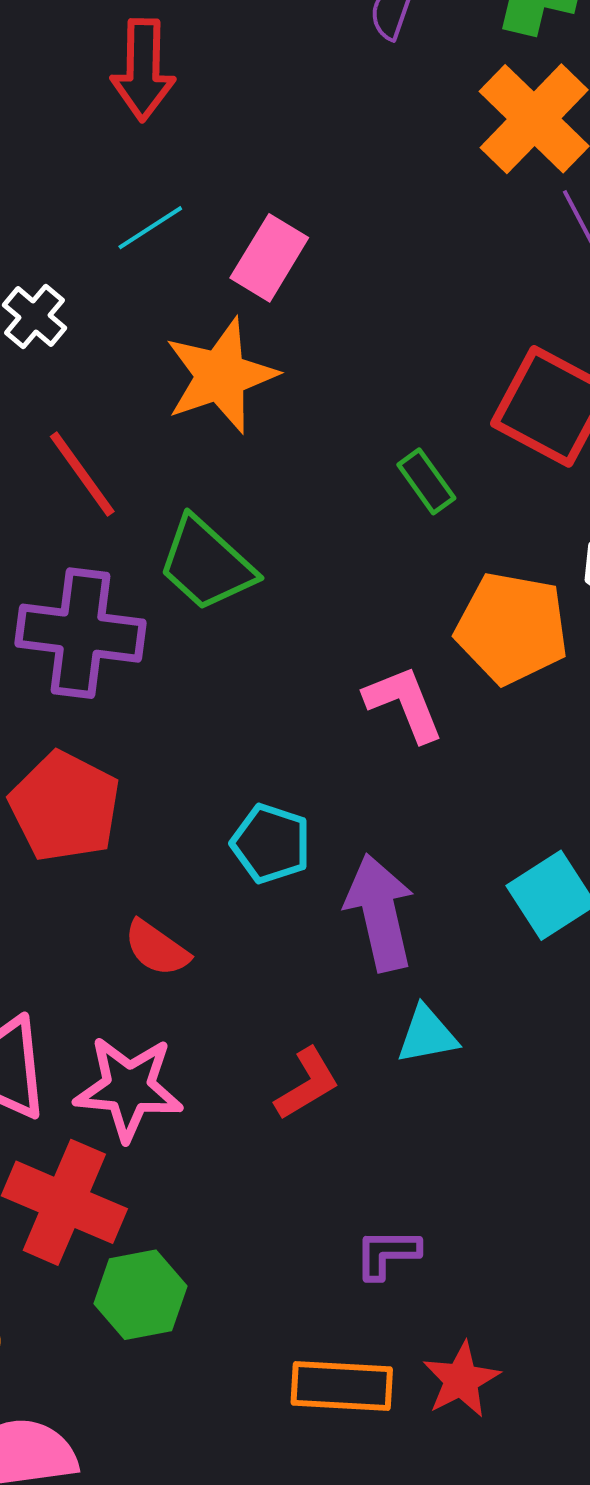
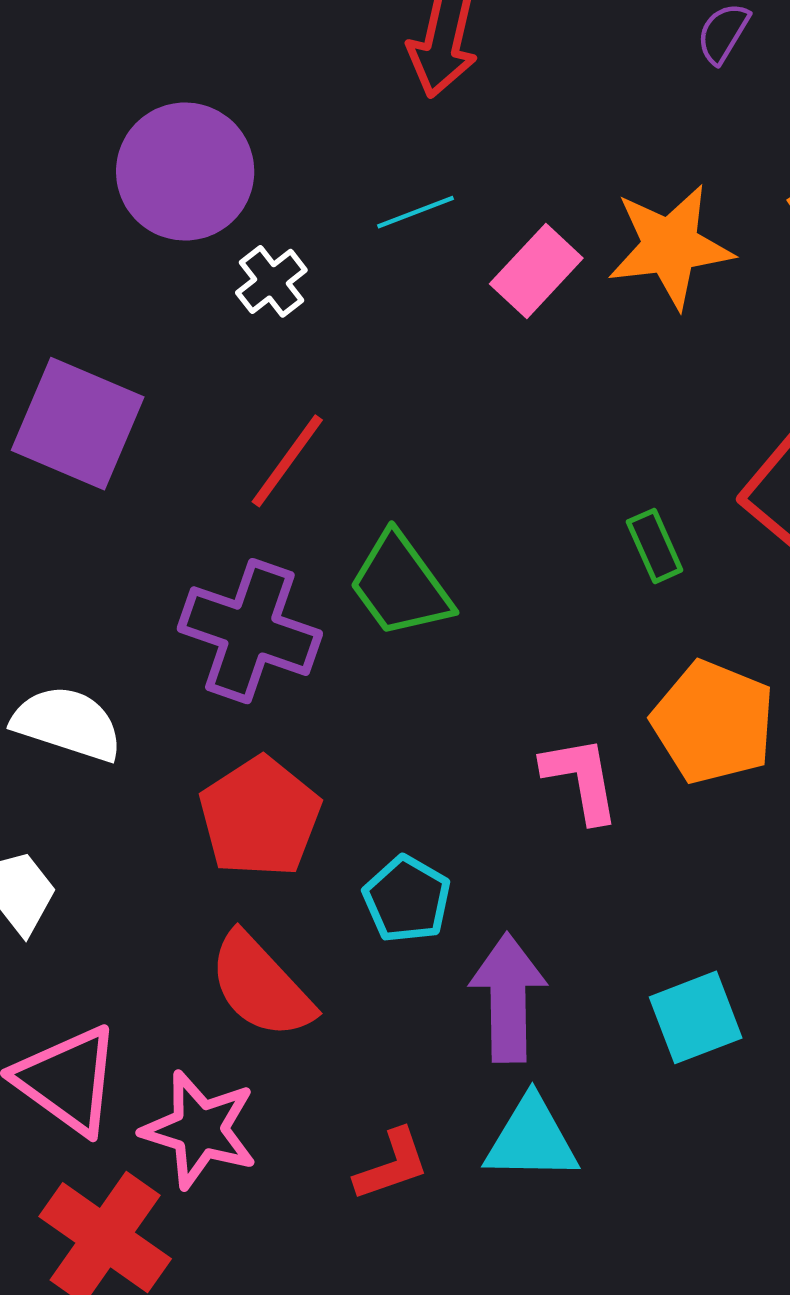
orange star: (221, 376) -> (670, 246), moved
red line: (82, 474) -> (287, 461), turned 60
red pentagon: (65, 807) -> (260, 817), moved
red semicircle: (157, 948) -> (261, 986), size x1.6
cyan triangle: (427, 1035) -> (531, 1139), size x1.4

